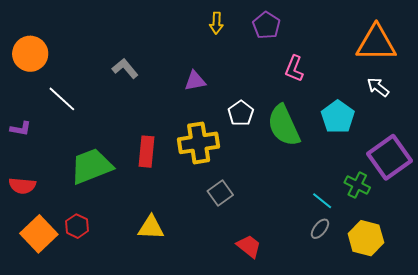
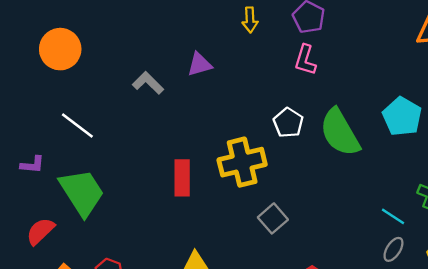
orange circle: (30, 54) -> (60, 49), moved
pink L-shape: (294, 69) -> (305, 60), moved
purple triangle: (195, 81) -> (199, 64), moved
green trapezoid: (91, 166) -> (82, 192), moved, turned 84
red semicircle: (22, 186) -> (40, 231), turned 136

